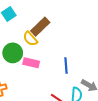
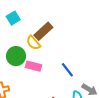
blue line: (66, 66) -> (67, 70), turned -35

